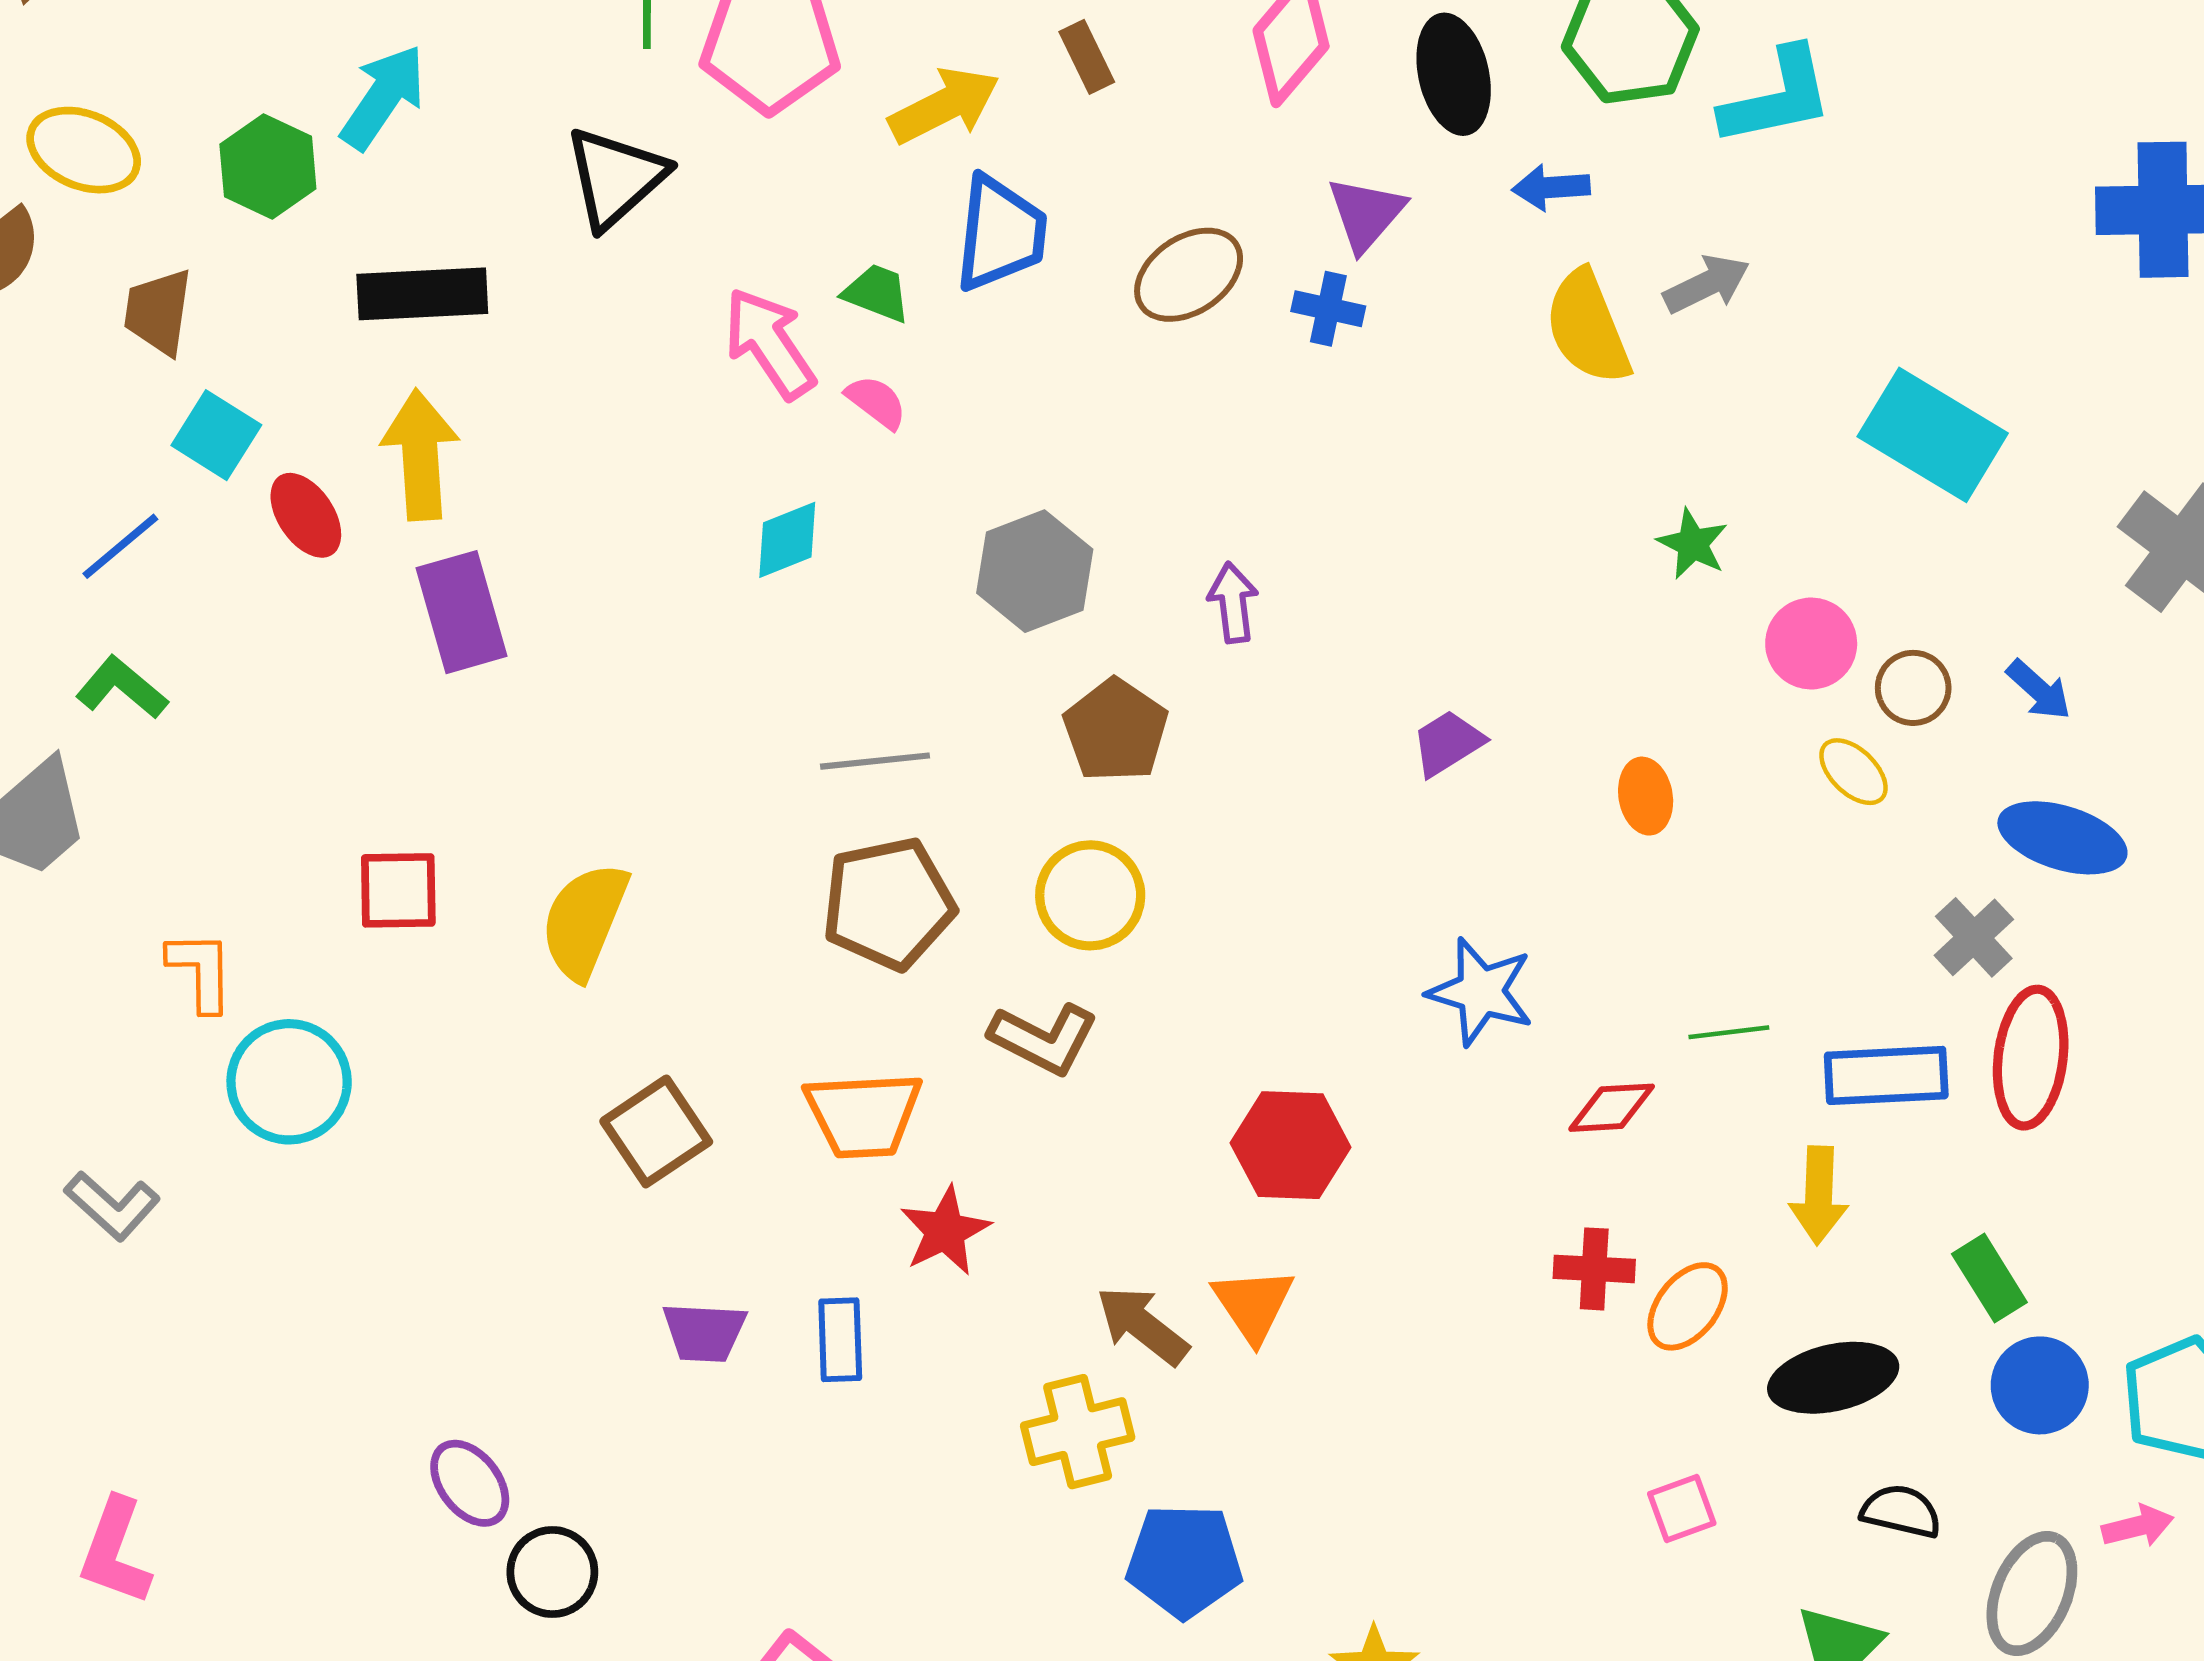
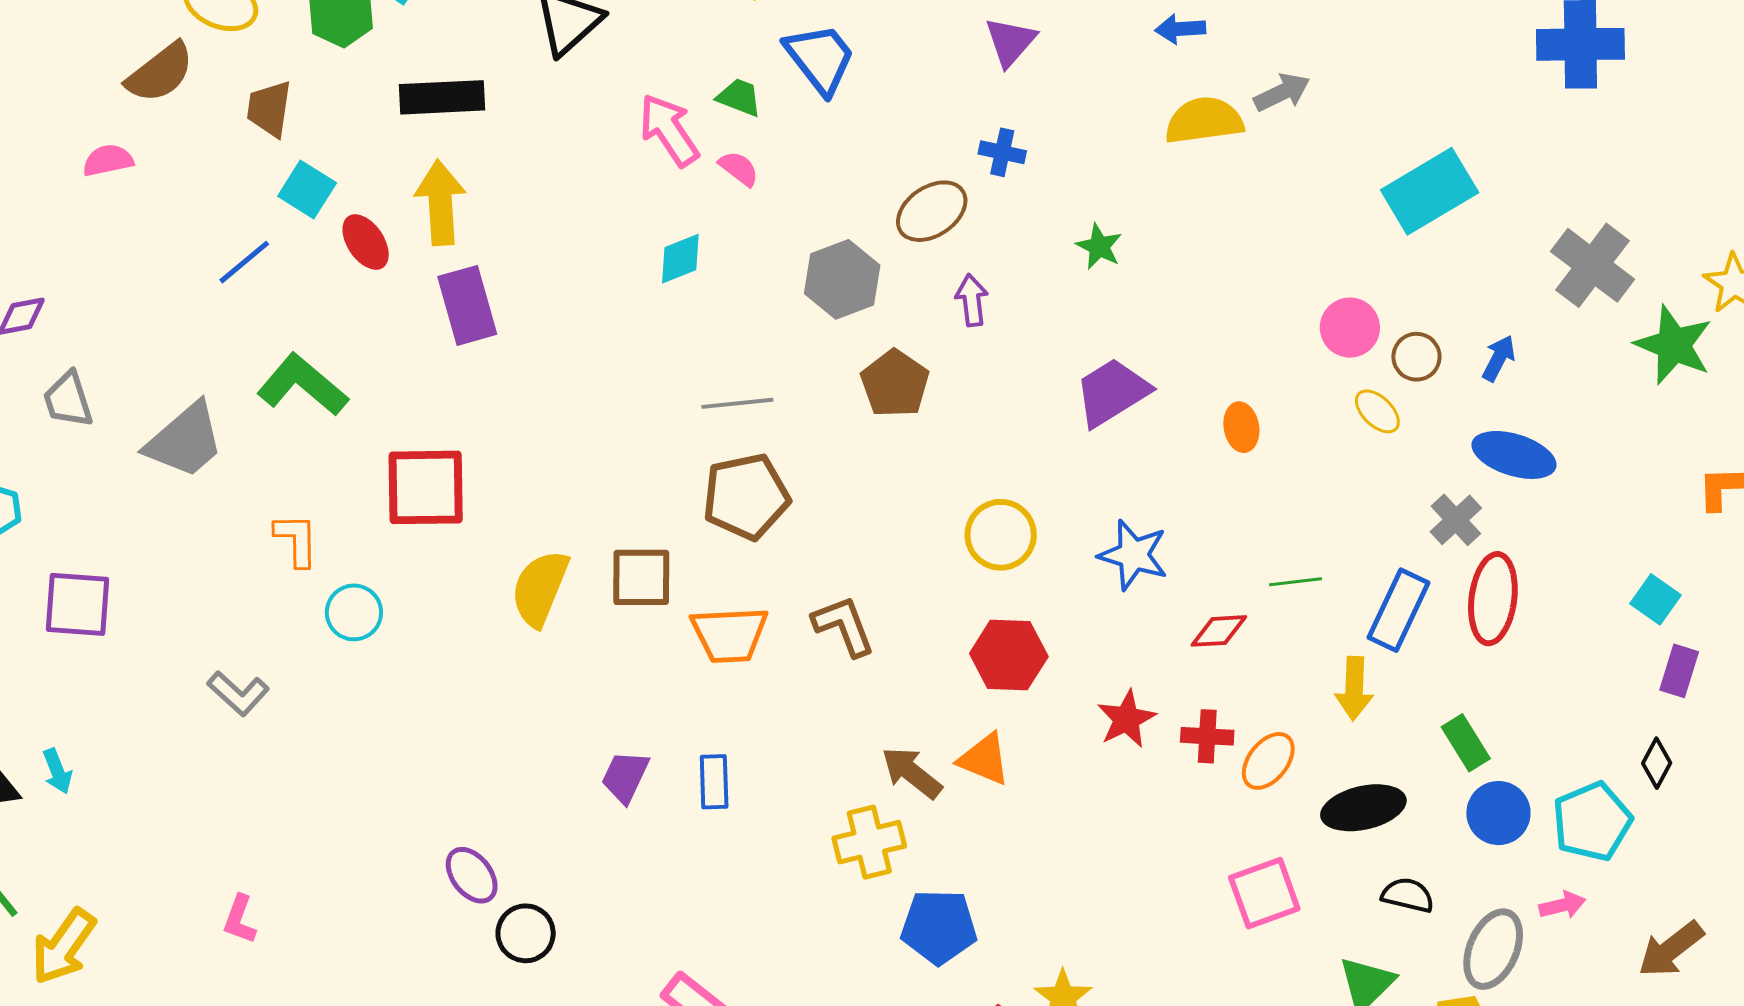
purple triangle: (1366, 214) -> (1010, 42), moved
blue trapezoid: (1000, 233) -> (820, 58), turned -44
brown ellipse: (1189, 275) -> (932, 211), moved
blue cross: (1328, 309) -> (1002, 152), moved
yellow semicircle: (1588, 327) -> (1204, 120), turned 104
cyan rectangle: (1933, 435) -> (1430, 191), turned -62
green star: (1693, 544) -> (1099, 247), moved
green L-shape: (122, 688) -> (302, 385), moved, size x1.5
blue arrow: (2039, 690) -> (1499, 358), turned -105
purple trapezoid: (1448, 743) -> (1112, 392), size x1.6
red square: (398, 890) -> (426, 487), size x1.5
yellow circle: (1090, 895) -> (1001, 535), moved
yellow semicircle: (584, 921) -> (540, 588), moved
brown L-shape: (1044, 1039) -> (844, 626), moved, turned -138
blue rectangle: (1886, 1075) -> (1398, 610), turned -62
cyan circle: (289, 1082) -> (354, 612), size x0.7
brown square: (656, 1131) -> (641, 577), moved, turned 34
red star: (945, 1231) -> (1126, 719), moved
orange triangle: (1253, 1304) -> (984, 759), turned -34
purple trapezoid: (704, 1332) -> (625, 777), turned 112
pink square: (1682, 1509) -> (1264, 893), size x1.6
pink L-shape: (115, 1551) -> (240, 919), size x0.7

